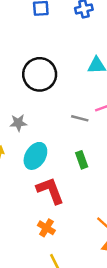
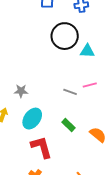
black circle: (40, 74) -> (65, 36), moved
green rectangle: (82, 160) -> (68, 125), turned -32

